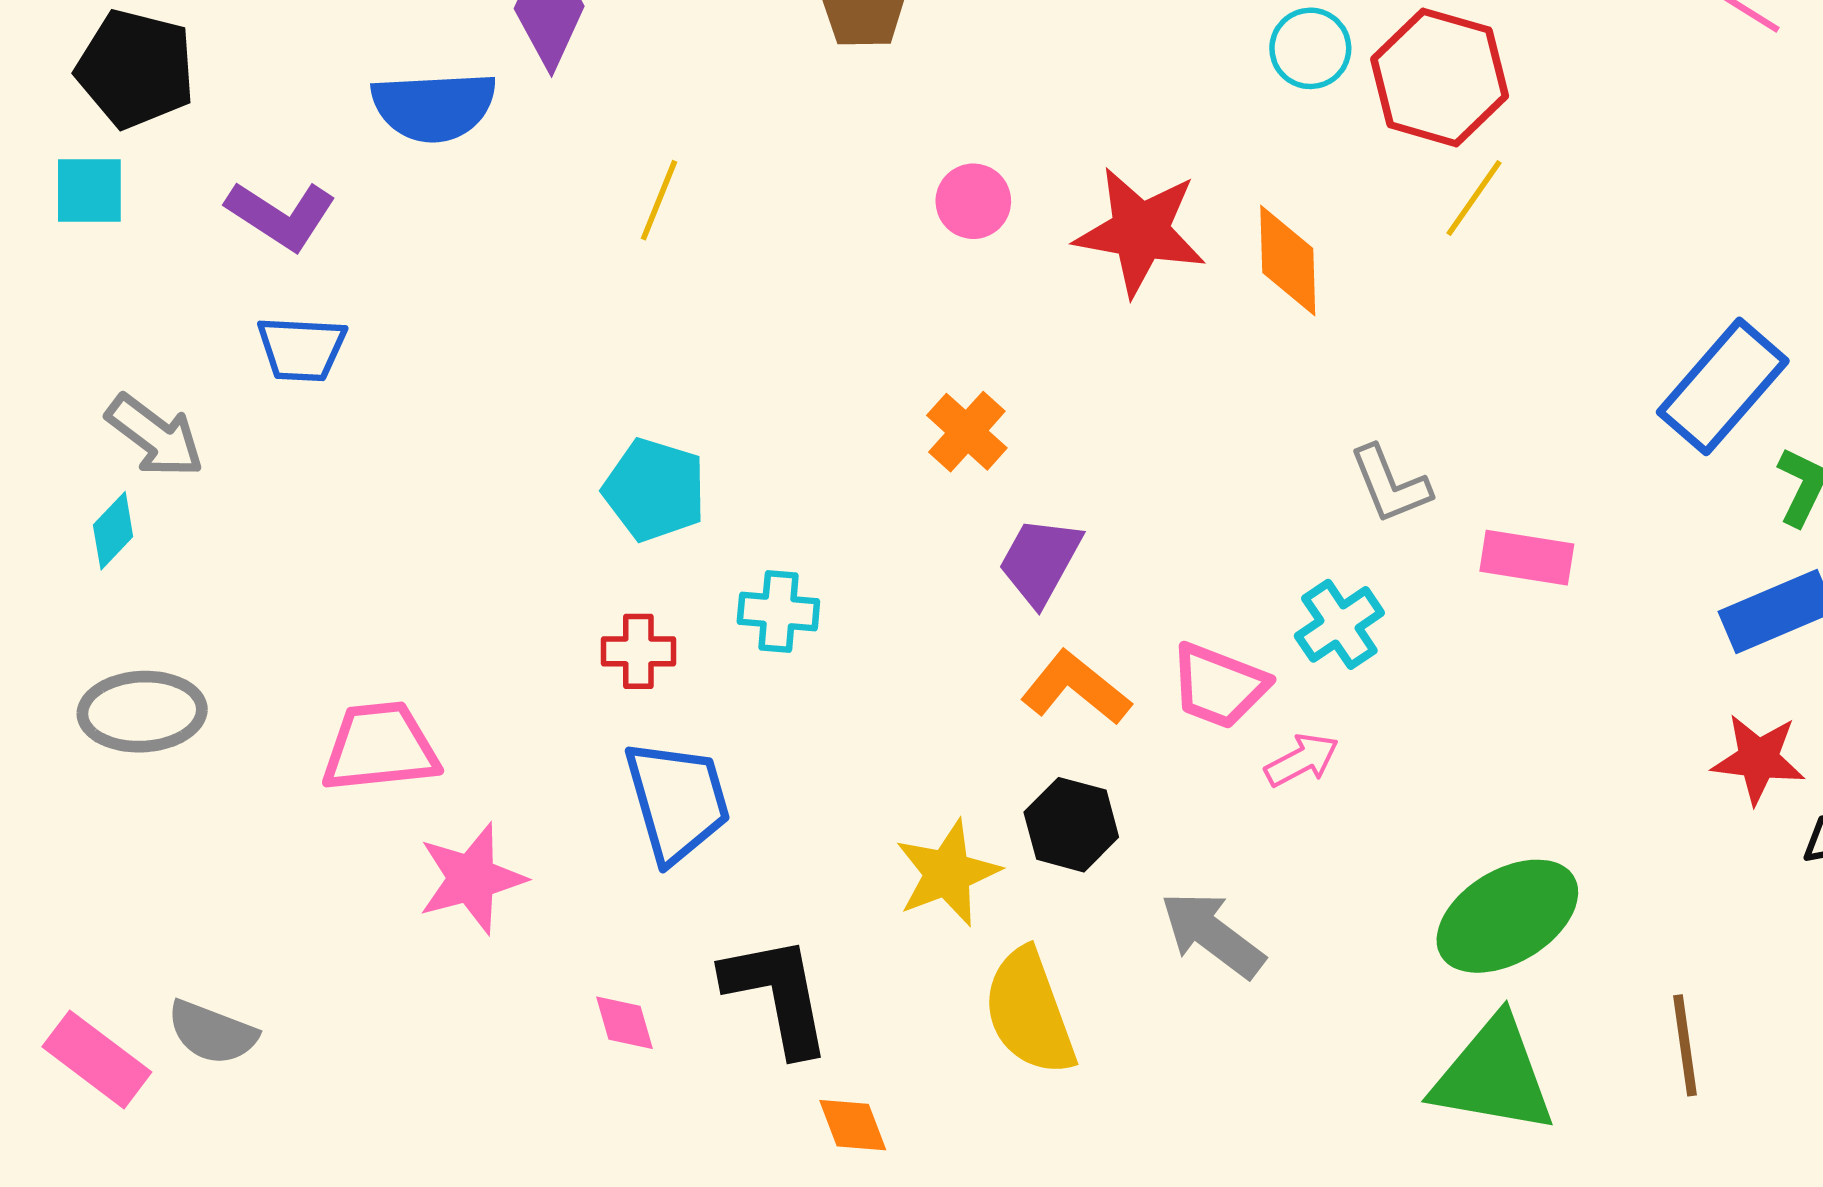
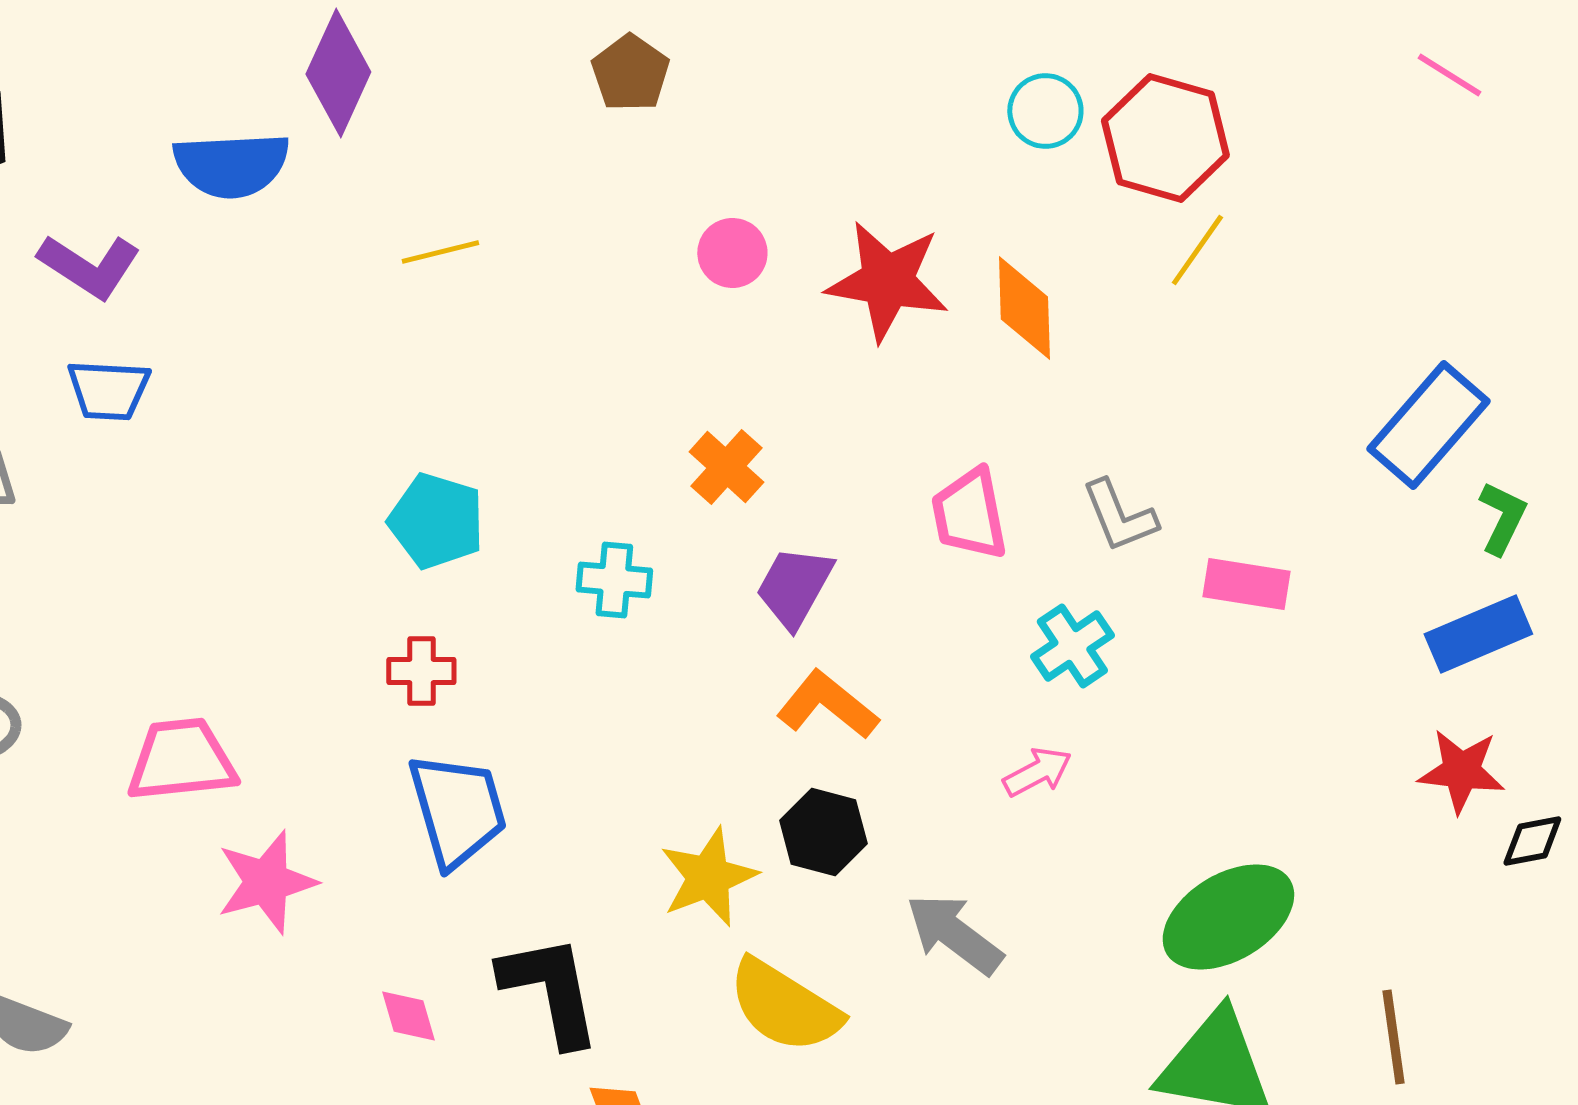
yellow line: (659, 200) -> (440, 252), turned 54
cyan cross: (778, 611) -> (614, 580), moved
pink trapezoid: (1219, 686) -> (969, 514), moved, turned 58
yellow semicircle: (1029, 1012) -> (784, 1006), turned -38

